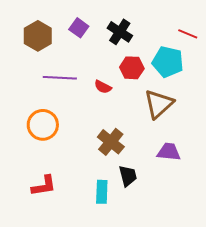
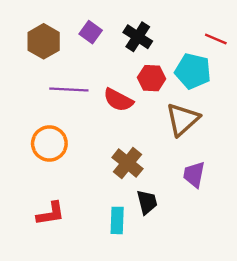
red semicircle: (103, 87) -> (118, 100), size x1.5
purple trapezoid: (169, 152) -> (194, 175), turned -85

